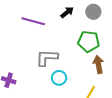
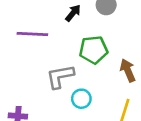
green pentagon: (89, 41) -> (94, 50), moved

